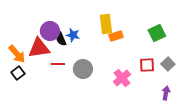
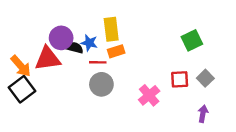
yellow rectangle: (106, 24) -> (111, 29), moved
orange rectangle: (116, 36) -> (116, 51), moved
black semicircle: (61, 39) -> (75, 48), turned 128
red line: (58, 64) -> (98, 62), moved
black square: (18, 73) -> (22, 89), size x1.5

